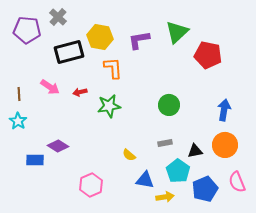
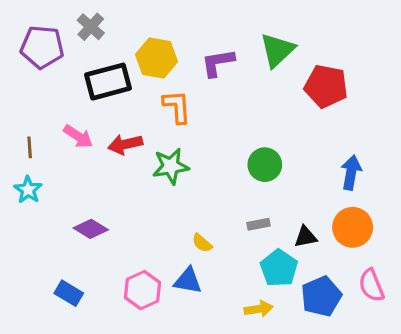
red arrow: (80, 92) -> (125, 144), size x1.5
blue rectangle: (35, 160) -> (69, 293), moved, turned 30
blue triangle: (145, 180) -> (188, 281), moved

